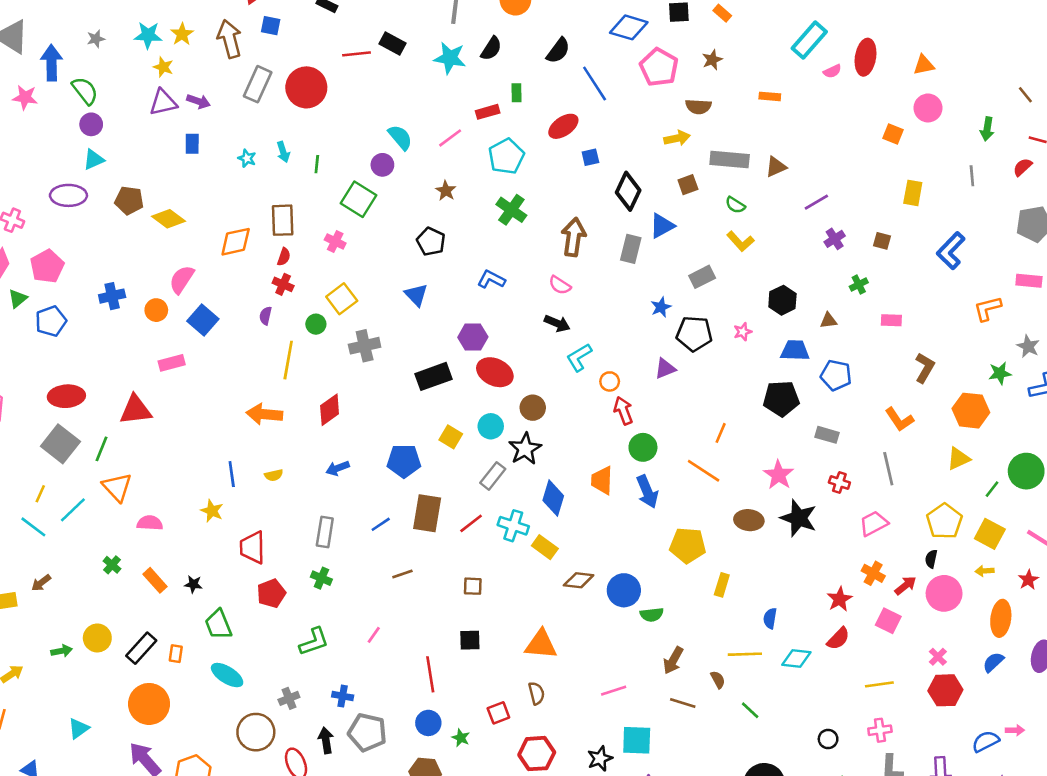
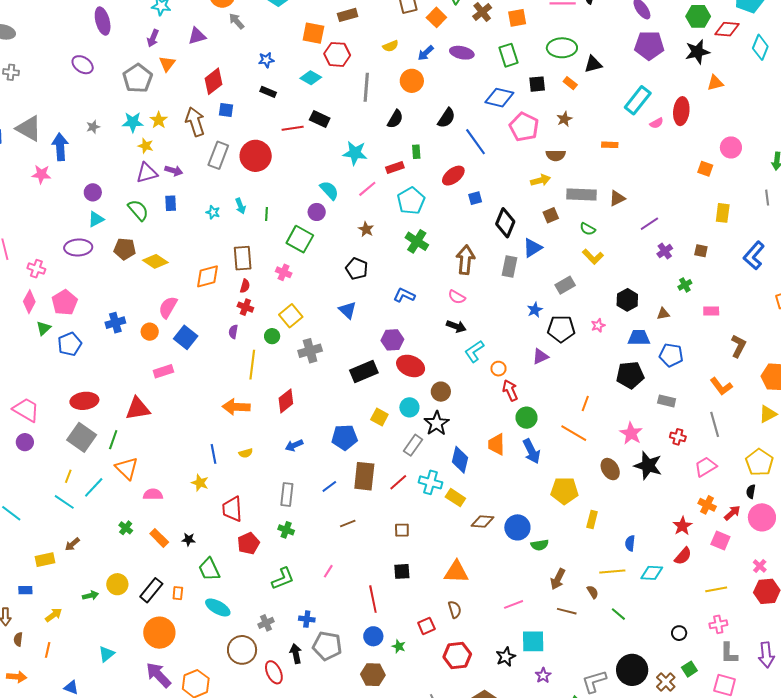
cyan star: (450, 58) -> (355, 153), moved
orange triangle: (924, 65) -> (715, 83), moved
green semicircle: (85, 91) -> (138, 210), moved
brown ellipse: (749, 520) -> (610, 469), turned 55

